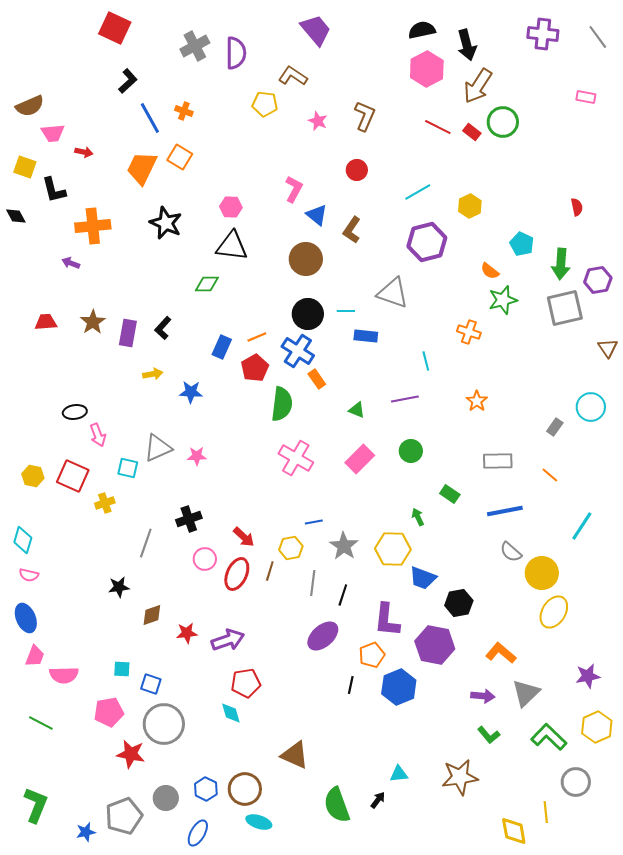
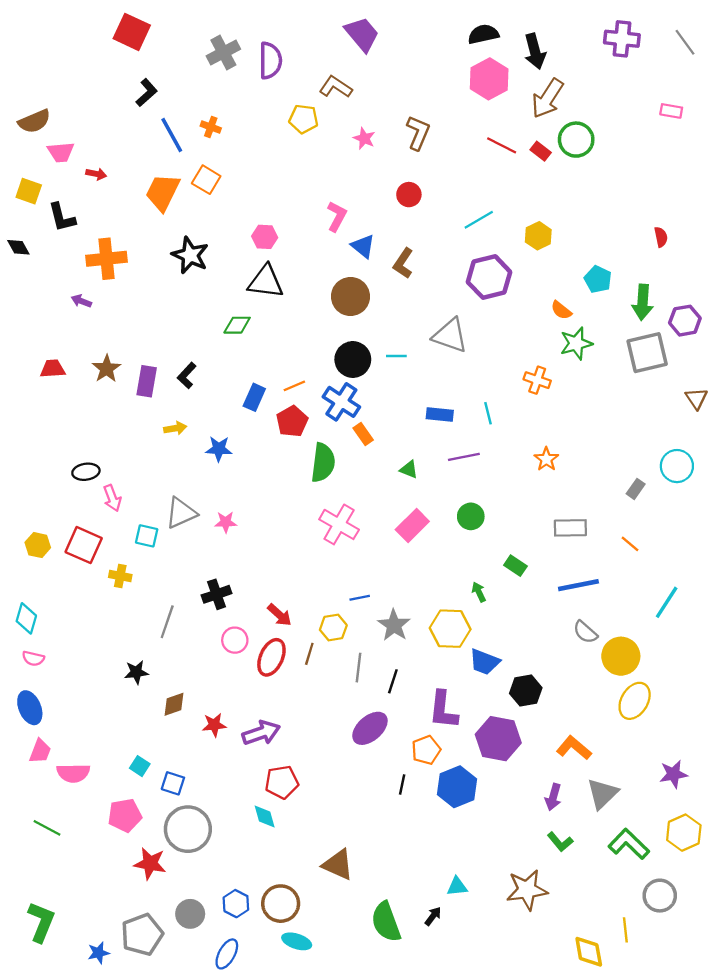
blue rectangle: (366, 336) -> (440, 414), moved
yellow cross: (105, 503) -> (120, 576), turned 30
cyan square: (122, 669) -> (140, 766), turned 30
purple arrow: (483, 696) -> (553, 797), turned 100

